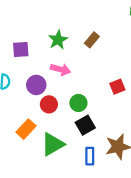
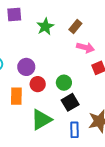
purple square: (21, 49) -> (14, 15), moved
pink arrow: (61, 69) -> (85, 48), moved
orange rectangle: (26, 129) -> (16, 96), moved, turned -42

